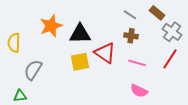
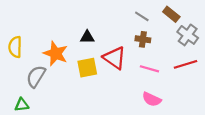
orange star: (51, 26) -> (56, 53), moved, turned -30
black triangle: (80, 34) -> (87, 37), size x0.6
red line: (170, 59) -> (185, 64), turned 40

